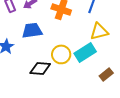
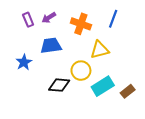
yellow triangle: (99, 31) -> (100, 50), moved
cyan rectangle: (85, 52) -> (103, 86), moved

